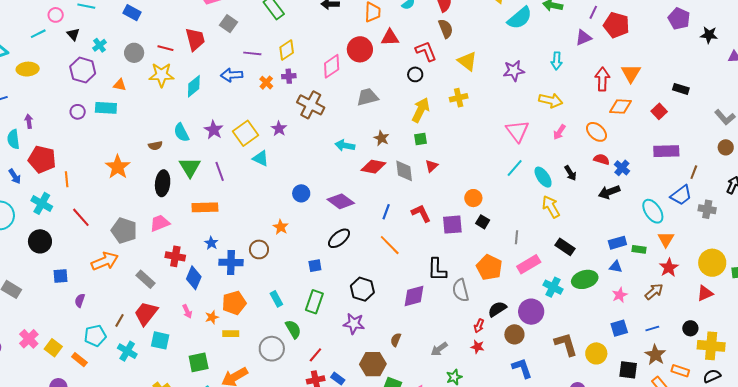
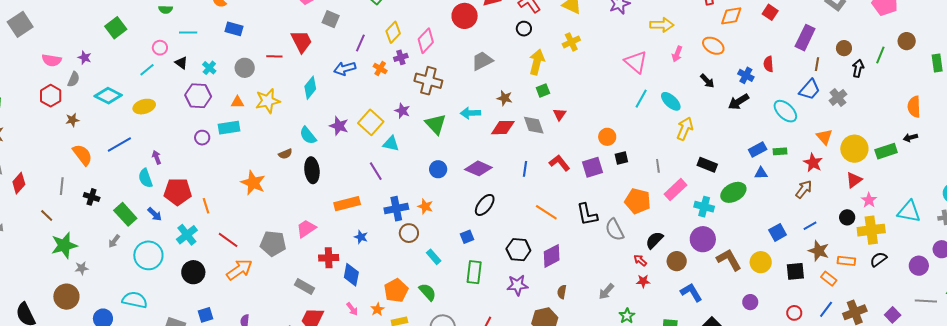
purple line: (252, 53) -> (360, 43), turned -60
pink diamond: (332, 66) -> (426, 41), moved
yellow star: (162, 75) -> (268, 101), moved
brown circle: (726, 147) -> (844, 48), moved
purple rectangle: (666, 151) -> (805, 38), moved, turned -50
red semicircle: (602, 159) -> (768, 64), moved, turned -98
green triangle: (190, 167) -> (436, 124), moved
purple line: (220, 171) -> (376, 171), moved
black arrow: (570, 173) -> (707, 81), moved
black ellipse: (163, 183) -> (312, 170), moved
cyan cross: (42, 203) -> (187, 235), turned 35
yellow arrow: (551, 207) -> (685, 129), turned 65
gray cross: (707, 209) -> (838, 97), turned -36
black square: (483, 222) -> (621, 158), turned -32
orange triangle: (666, 239) -> (824, 137), moved
orange line: (390, 245) -> (546, 212), moved
orange arrow: (105, 261) -> (239, 270), moved
blue cross: (231, 262) -> (396, 209), moved
blue square: (61, 276) -> (206, 315), moved
pink star: (620, 295) -> (869, 200), moved
purple diamond: (414, 296) -> (552, 256), moved
cyan rectangle: (276, 299) -> (434, 257), moved
purple circle: (531, 312) -> (703, 239), moved
red arrow: (479, 326) -> (640, 260), turned 120
green semicircle: (293, 329) -> (428, 292), moved

